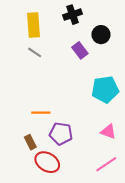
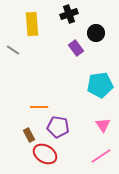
gray line: (35, 52) -> (13, 50), moved
pink triangle: (108, 132) -> (103, 125), turned 35

